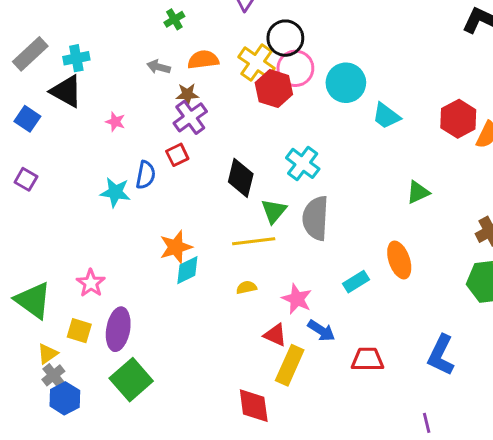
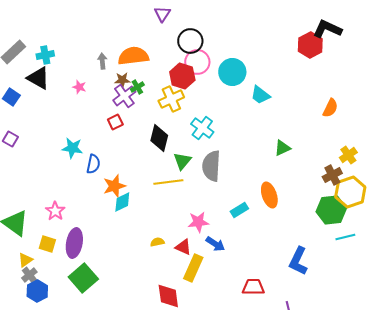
green cross: (174, 19) -> (137, 87), moved
orange semicircle: (203, 60) -> (133, 56), size x1.4
yellow cross: (257, 63) -> (171, 99), moved, turned 30
gray arrow: (159, 67) -> (102, 61), turned 70
red hexagon: (458, 119) -> (310, 45), moved
pink star: (115, 122) -> (79, 87), moved
blue semicircle: (146, 175) -> (93, 164), moved
yellow semicircle: (246, 287) -> (157, 242), moved
pink star: (297, 299) -> (198, 222), turned -30
red trapezoid: (368, 359) -> (253, 287), moved

